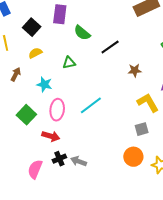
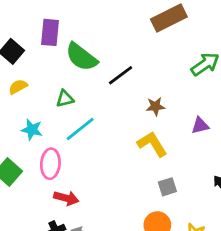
green semicircle: (82, 33) -> (81, 57), size x1.4
yellow L-shape: (148, 103) -> (152, 144), moved
cyan line: (91, 105) -> (80, 129), moved
red arrow: (51, 136) -> (66, 198), moved

